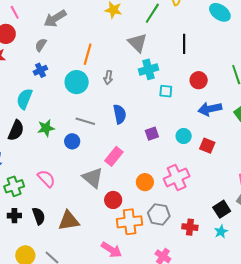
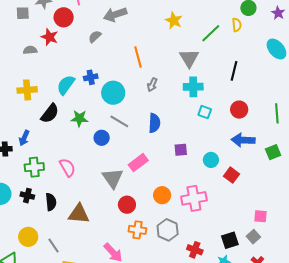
orange line: (88, 54) -> (138, 57), turned -45
blue cross: (40, 70) -> (91, 77), moved
cyan circle: (77, 82) -> (113, 93), moved
orange cross: (130, 222) -> (137, 230), size x0.7

